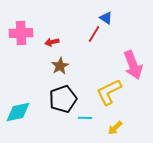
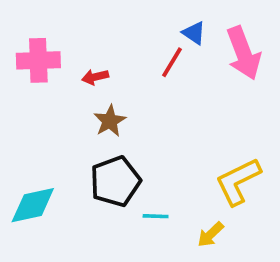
pink arrow: (133, 65) -> (244, 53), moved
yellow L-shape: (109, 92) -> (238, 181), moved

